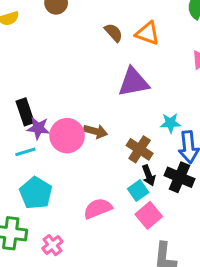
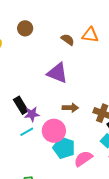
purple triangle: (133, 82) -> (57, 73), moved, turned 45
pink circle: (67, 136) -> (54, 131), moved
cyan pentagon: (36, 193) -> (64, 148), moved

